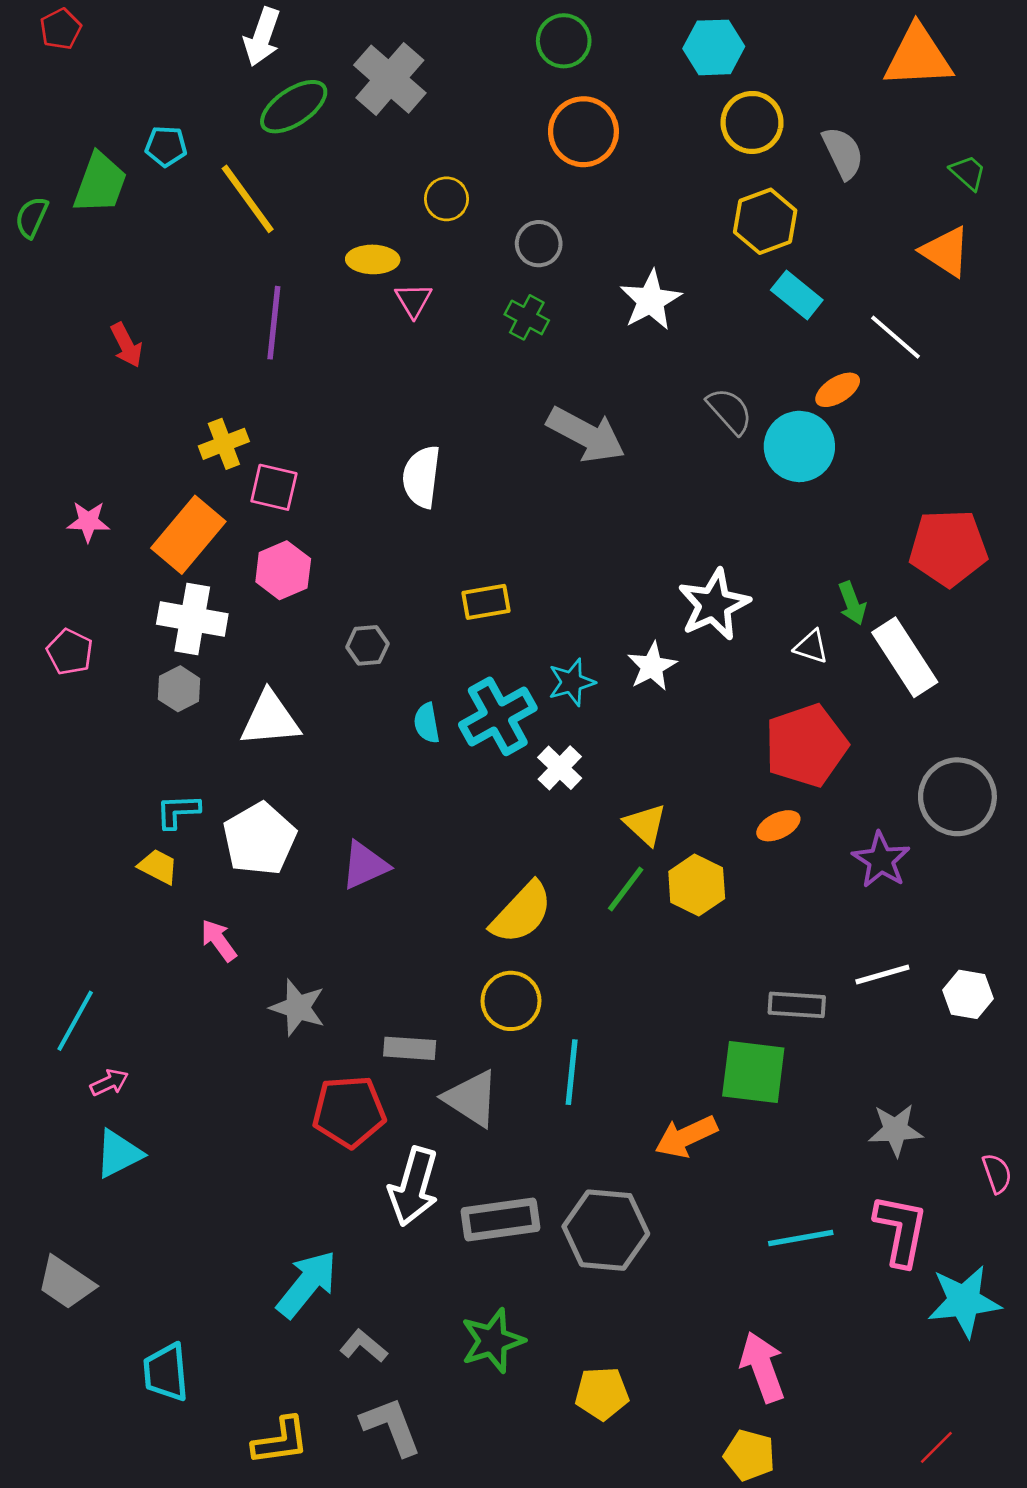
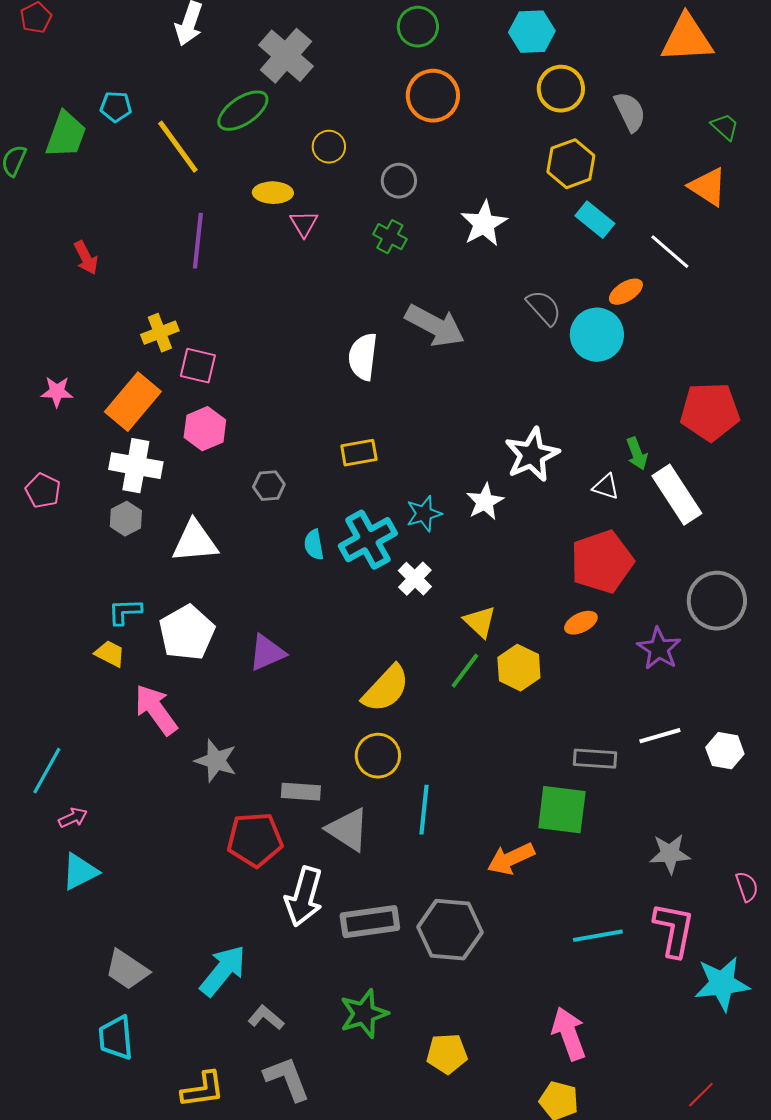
green ellipse: (294, 107) -> (243, 111), moved
white semicircle: (421, 477) -> (363, 357), moved
pink arrow: (219, 940) -> (156, 710), size x1.6
gray trapezoid: (66, 1283) -> (127, 970), moved

